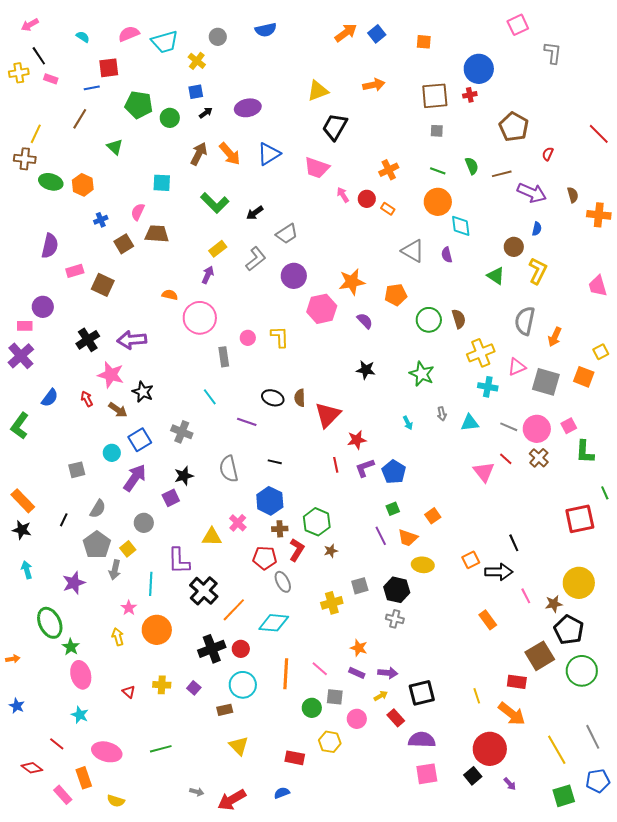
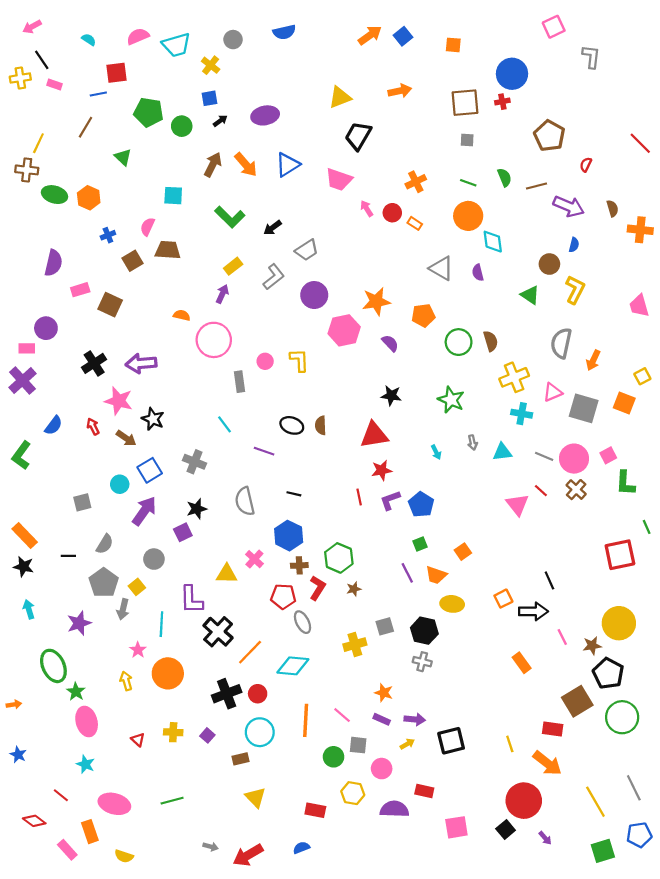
red triangle: (328, 415) -> (374, 435), moved, turned 36
black line: (64, 520) -> (68, 556), turned 64
red rectangle: (396, 718) -> (424, 791), moved, turned -36
purple semicircle: (422, 740) -> (394, 809), moved

